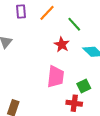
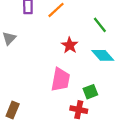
green line: (74, 24) -> (100, 25), moved

